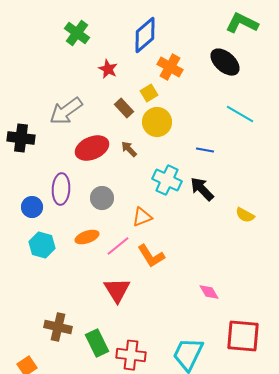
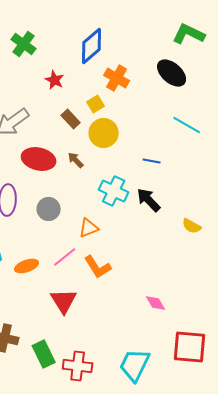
red ellipse: (92, 148) -> (39, 159), turned 36
orange ellipse: (87, 237) -> (27, 266), moved

